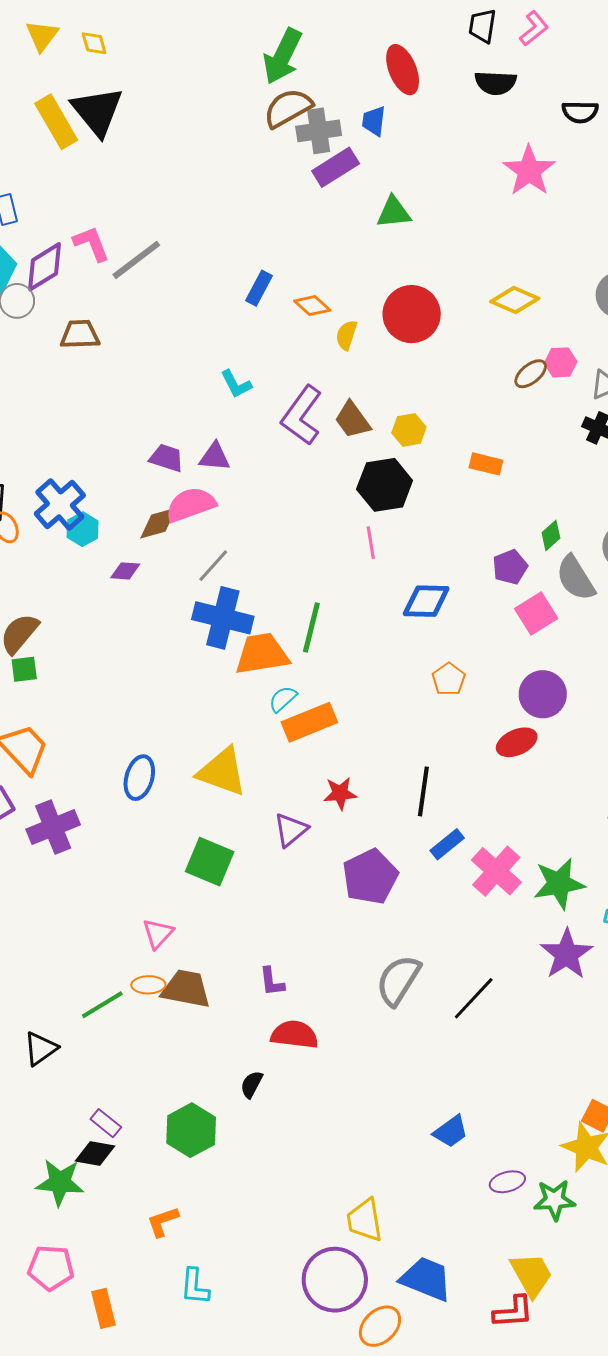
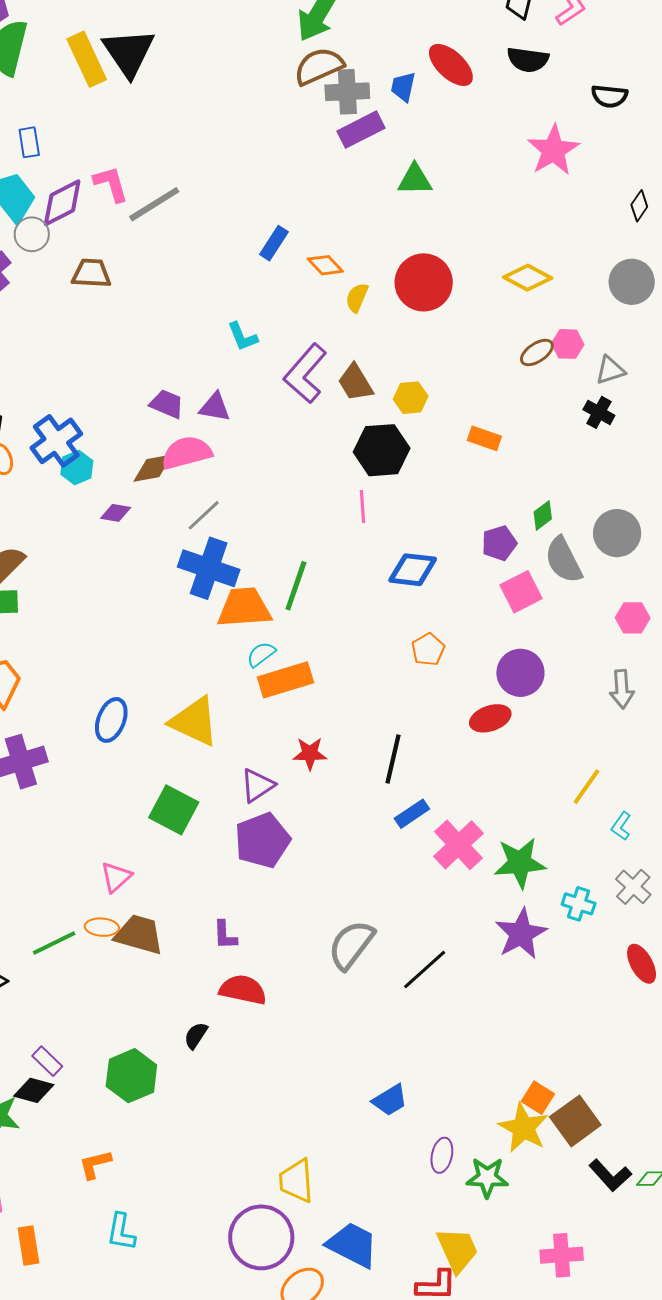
red ellipse: (403, 70) -> (451, 65), moved, turned -30
purple pentagon: (370, 877) -> (262, 840), moved
purple ellipse: (507, 1182) -> (442, 1155), turned -68

